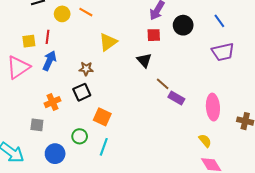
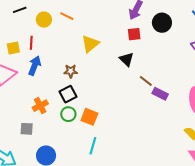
green circle: (80, 136) -> (68, 114), moved

